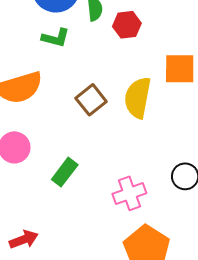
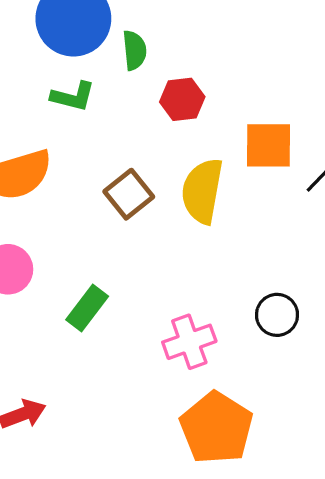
red hexagon: (127, 25) -> (182, 99), moved

